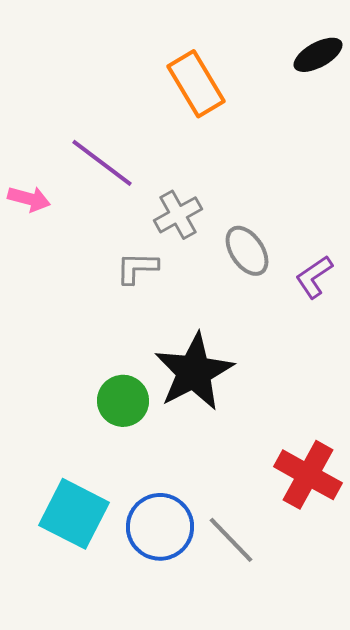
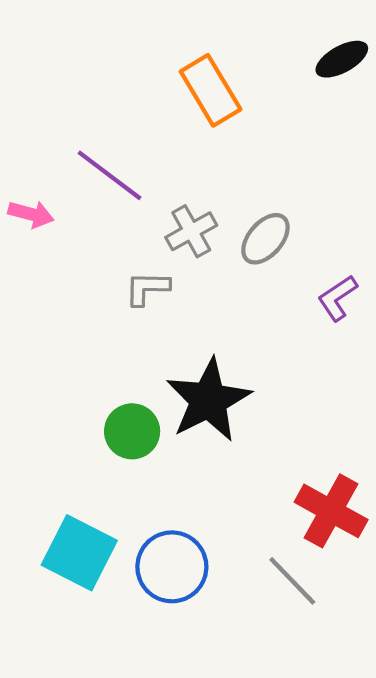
gray ellipse: (247, 251) -> (265, 239), moved, turned 75
gray line: (231, 540) -> (292, 581), moved

